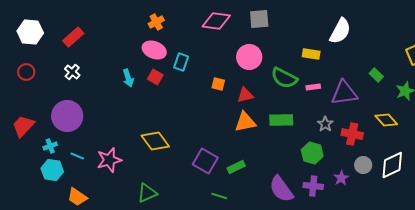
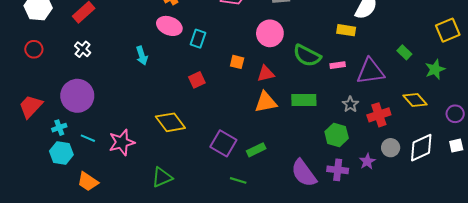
yellow rectangle: (311, 54) -> (346, 30), moved
red square: (155, 77) -> (197, 80), moved, turned 35
red cross: (352, 134) -> (379, 115), turned -30

